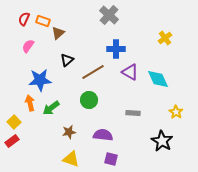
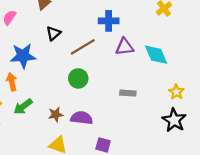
purple triangle: (130, 72) -> (124, 47), turned -36
green arrow: (51, 108) -> (23, 107), moved
purple semicircle: (103, 135) -> (82, 118), moved
black star: (162, 141) -> (174, 120), moved

